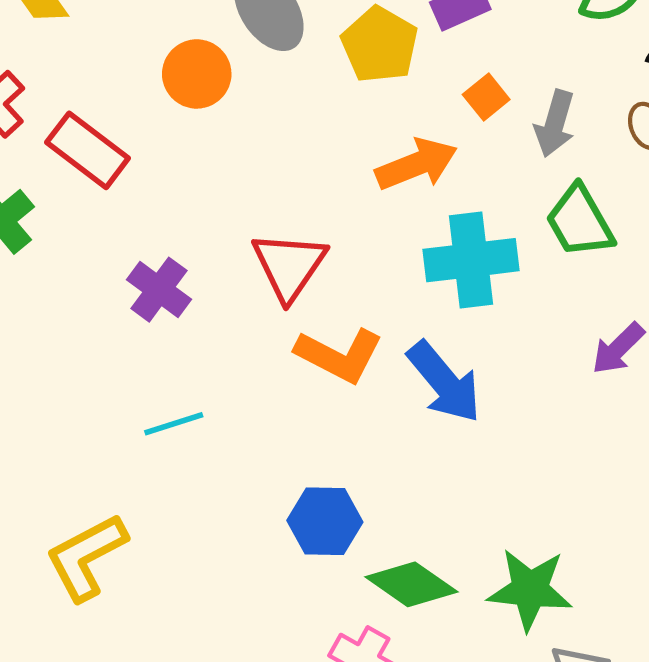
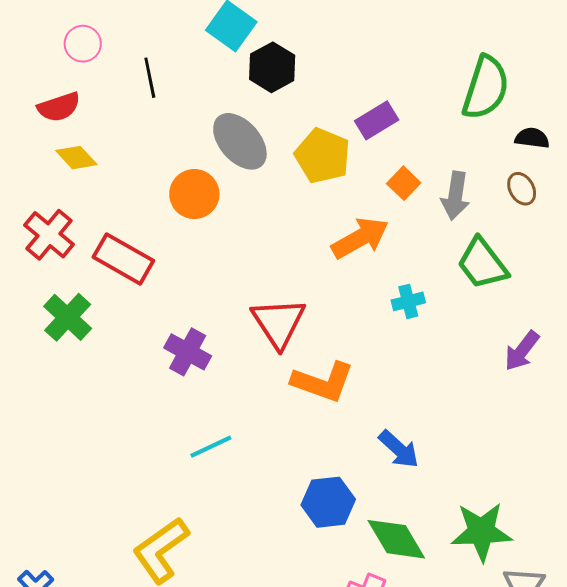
cyan cross: (471, 260) -> (408, 301), size x0.5
blue arrow: (444, 382) -> (399, 449), moved, size x0.7
green diamond: (411, 584) -> (396, 539), turned 32

